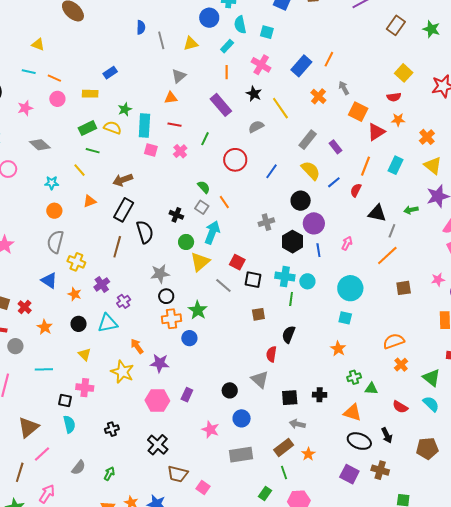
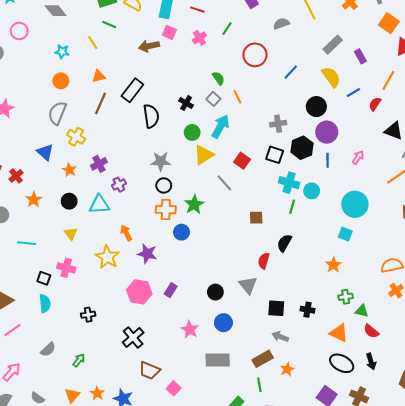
brown arrow: (123, 180) -> (149, 46), moved
brown line: (117, 247) -> (101, 103), moved
black square: (253, 280) -> (275, 155), moved
red semicircle: (400, 407) -> (371, 331), moved

